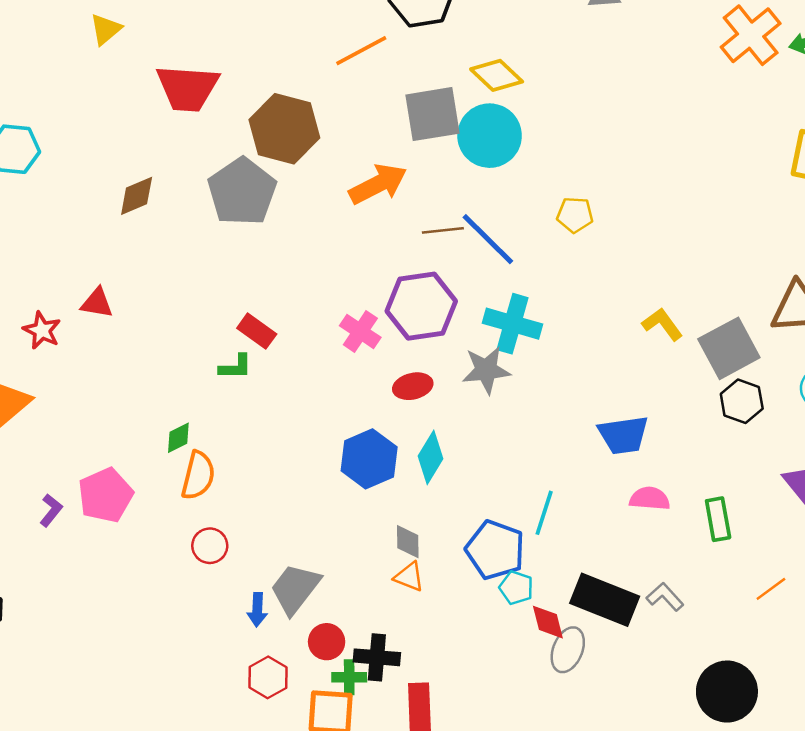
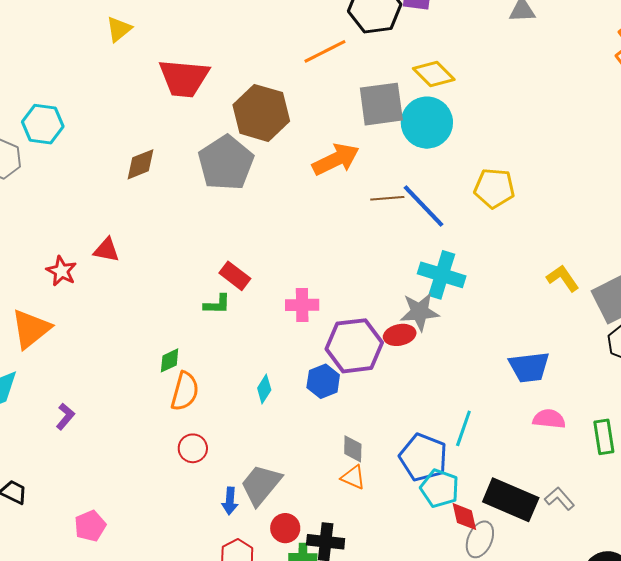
yellow pentagon: (575, 215) -> (494, 188), size x1.4
purple hexagon: (421, 306) -> (354, 346), moved
pink cross: (360, 332) -> (302, 305), moved, turned -36
red ellipse: (413, 386) -> (400, 335), moved
cyan diamond: (430, 457) -> (264, 389), moved, size x0.7
blue hexagon: (369, 459) -> (323, 381), size x0.7
pink pentagon: (106, 495) -> (90, 526), moved, size x0.7
cyan pentagon: (516, 588) -> (440, 488), size x1.4

